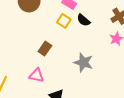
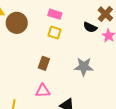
black semicircle: (83, 20) -> (90, 27), moved

